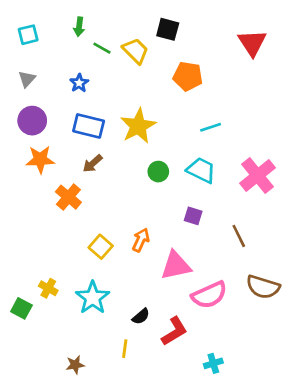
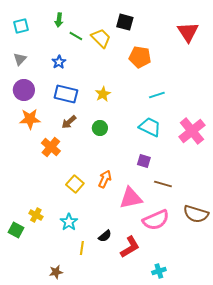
yellow star: (138, 126) -> (103, 94), size x0.6
green circle: (158, 172) -> (100, 128), moved
brown line: (239, 236) -> (163, 184), moved, turned -48
cyan star: (93, 298) -> (69, 222), size x0.7
yellow line: (125, 349) -> (82, 248), moved

